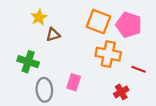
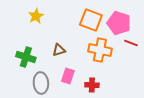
brown triangle: (53, 35) -> (59, 50), moved
red line: (138, 69) -> (131, 43), moved
red cross: (121, 92) -> (92, 85), moved, turned 32

